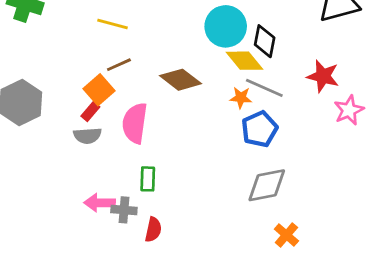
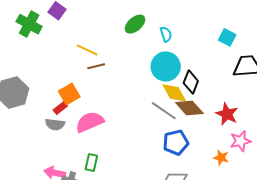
brown line: (119, 65) -> (96, 66), moved
brown diamond: (181, 80) -> (189, 108), moved
gray line: (264, 88) -> (164, 111), moved
orange star: (241, 98) -> (221, 158), moved
pink semicircle: (135, 123) -> (90, 122), turned 48

